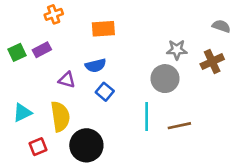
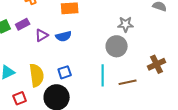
brown cross: (212, 62) -> (157, 64), moved
purple triangle: (67, 80) -> (42, 35), moved, turned -48
blue square: (105, 92) -> (65, 72), moved, turned 32

